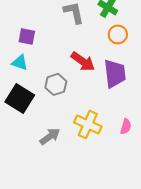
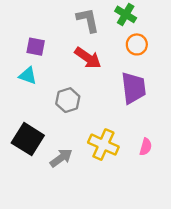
red arrow: (83, 61) -> (88, 58), moved
black square: (20, 98) -> (28, 139), moved

